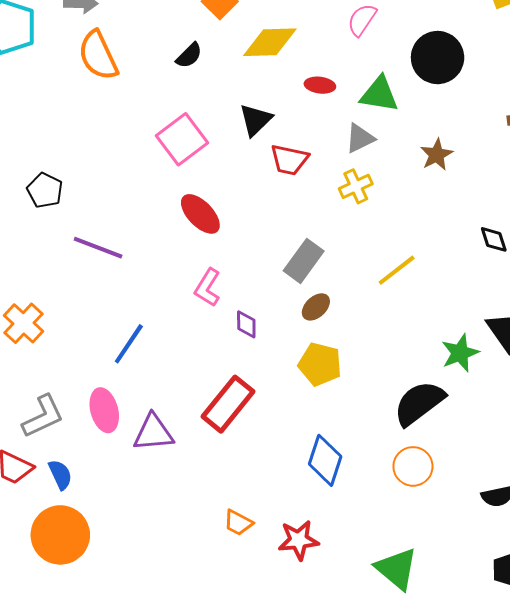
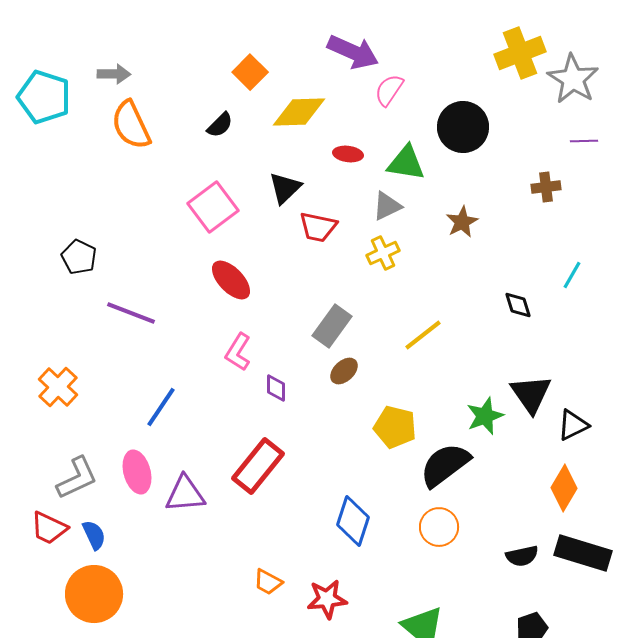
yellow pentagon: (320, 364) -> (395, 427), moved

